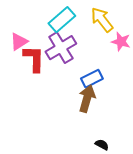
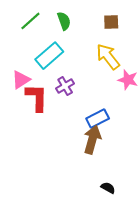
cyan rectangle: (62, 20) -> (49, 56), moved
purple cross: (61, 48) -> (65, 86), size x0.6

